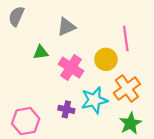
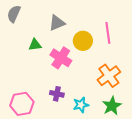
yellow circle: (106, 59) -> (83, 41), moved
cyan star: (94, 100) -> (81, 105), moved, size x0.7

